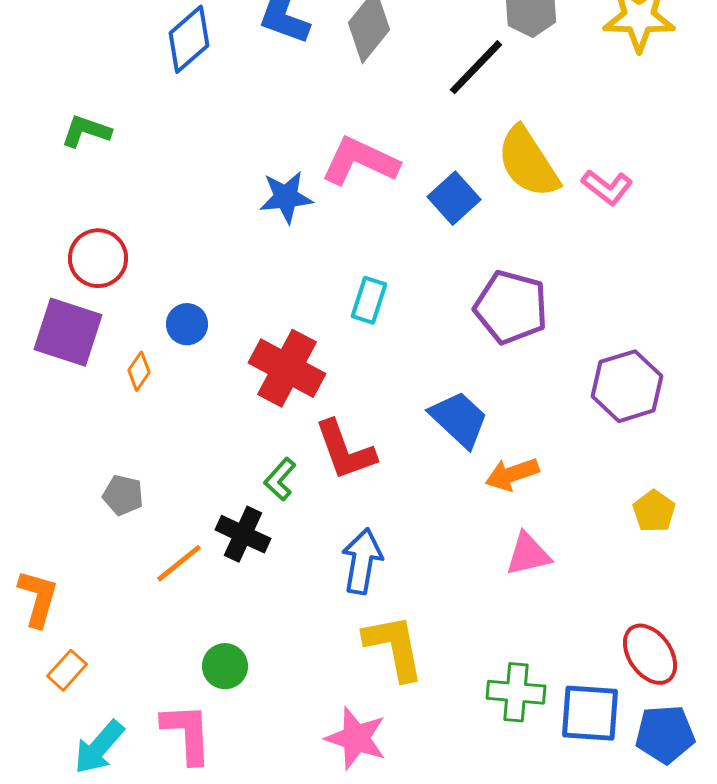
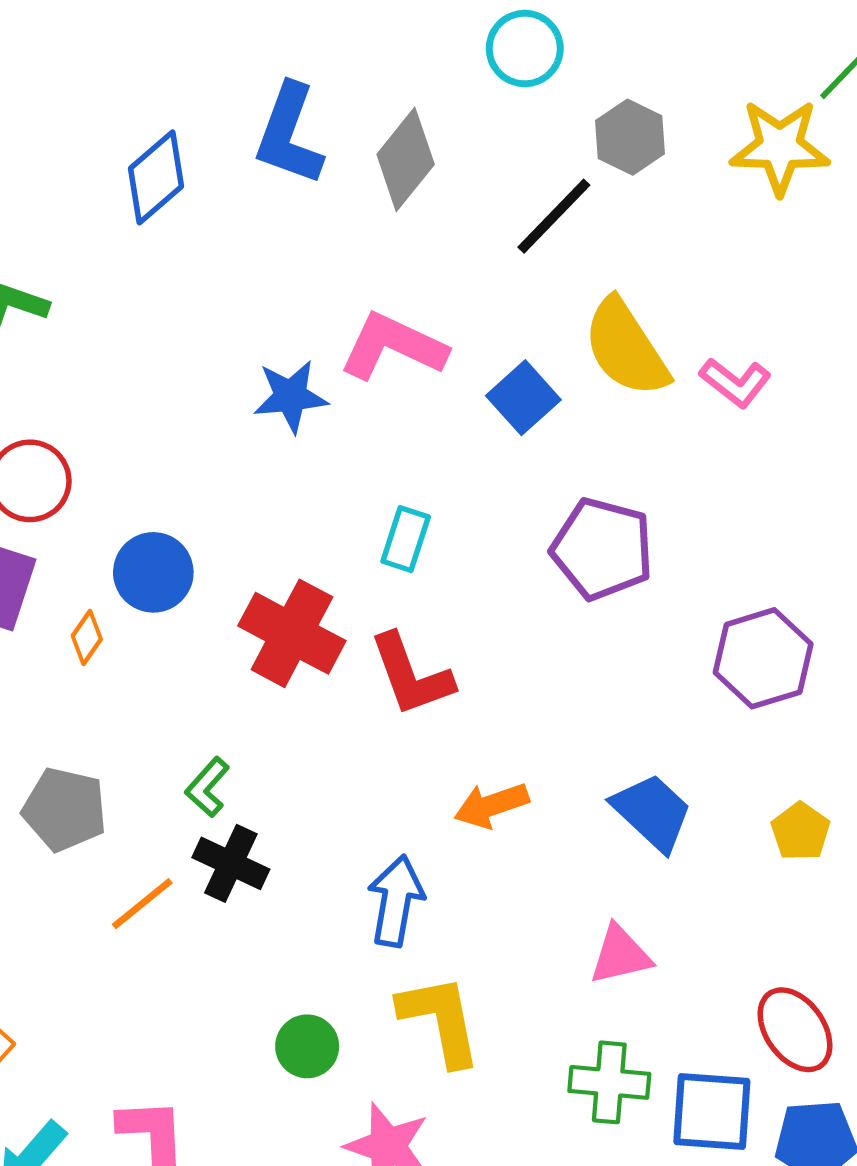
blue circle: (187, 324) -> (153, 572), size x1.4
blue trapezoid: (459, 419) -> (652, 812), moved
red L-shape: (345, 450) -> (411, 675), moved
orange arrow: (512, 474) -> (491, 805), moved
green L-shape: (280, 479) -> (207, 787), moved
gray pentagon: (123, 495) -> (65, 809), size x1.5
pink triangle: (528, 554) -> (620, 955), moved
green circle: (225, 666) -> (307, 1046), moved

